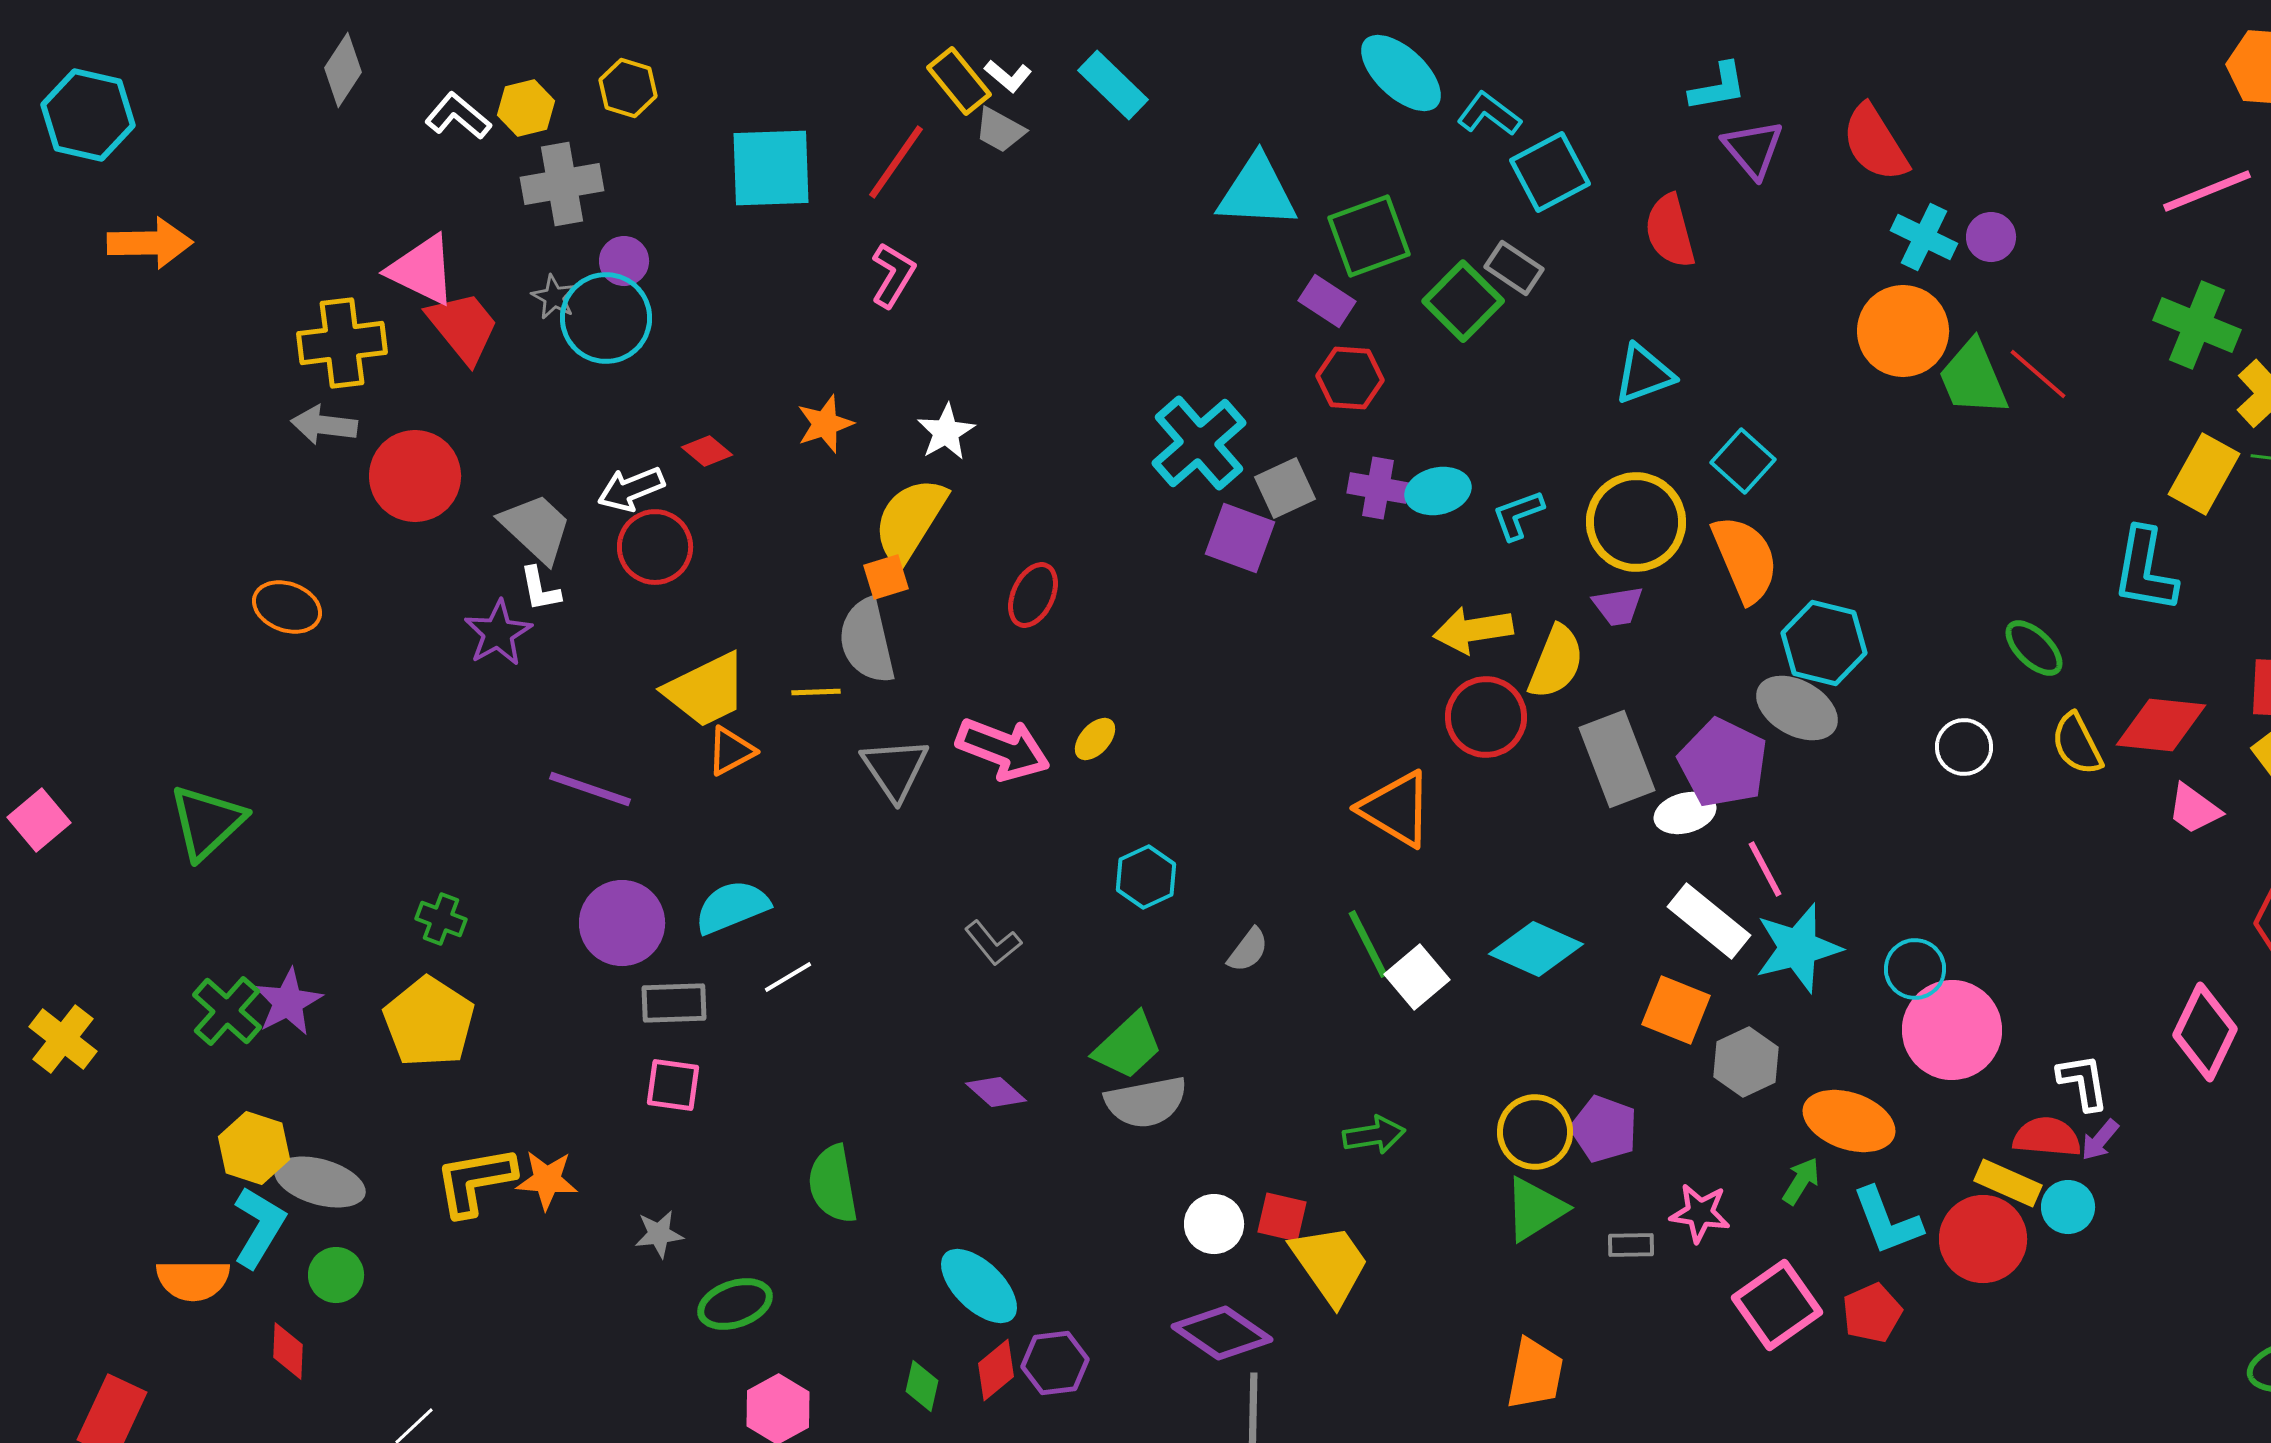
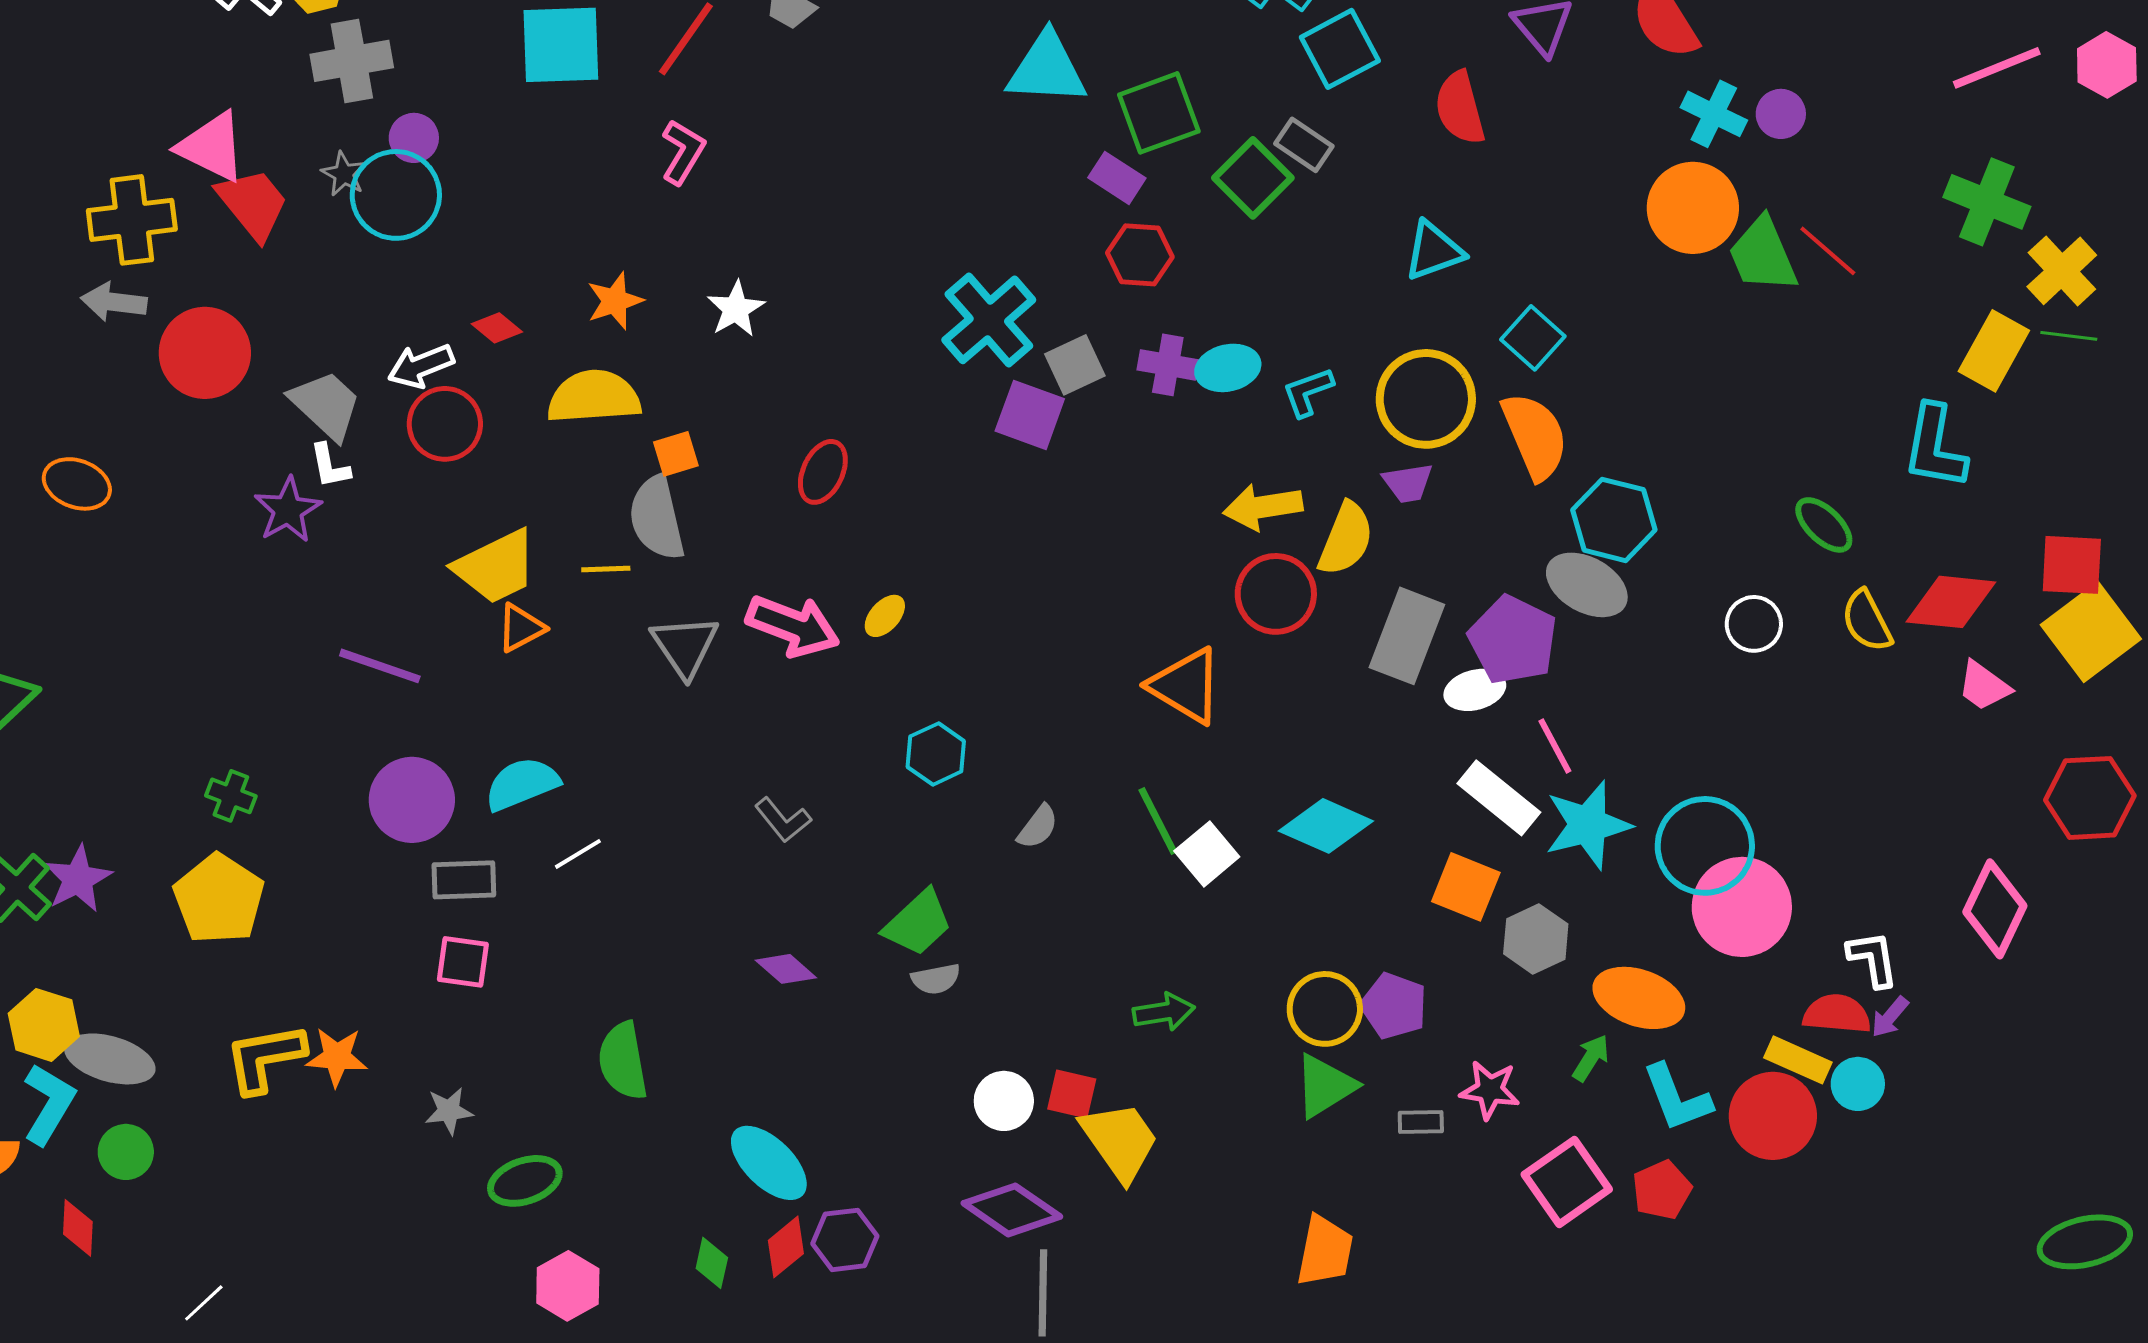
yellow semicircle: (910, 520) -> (594, 397), moved, turned 54
gray rectangle: (1617, 759) -> (1407, 636), turned 42
cyan circle: (1915, 969) -> (1705, 846), size x1.6
gray semicircle: (1146, 1102) -> (936, 979), size x0.6

